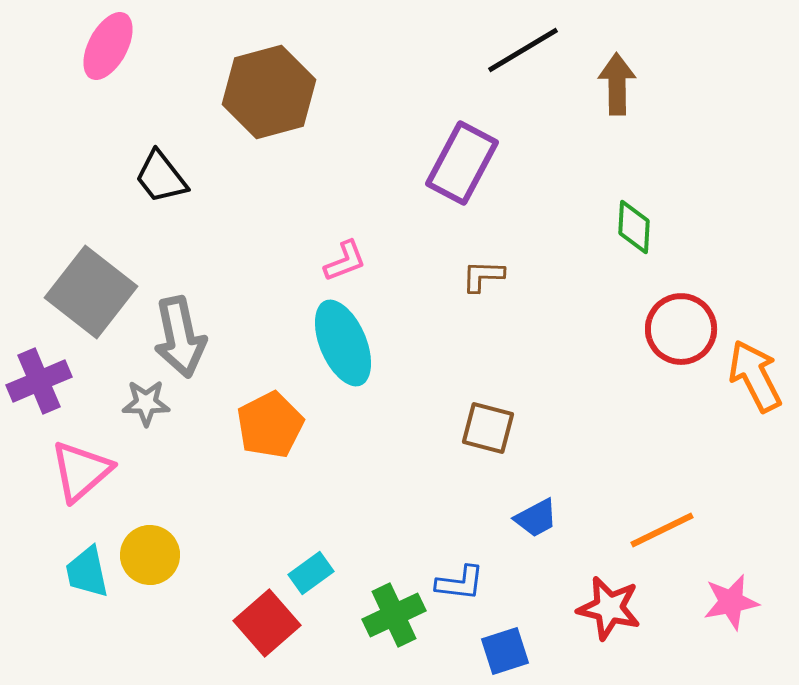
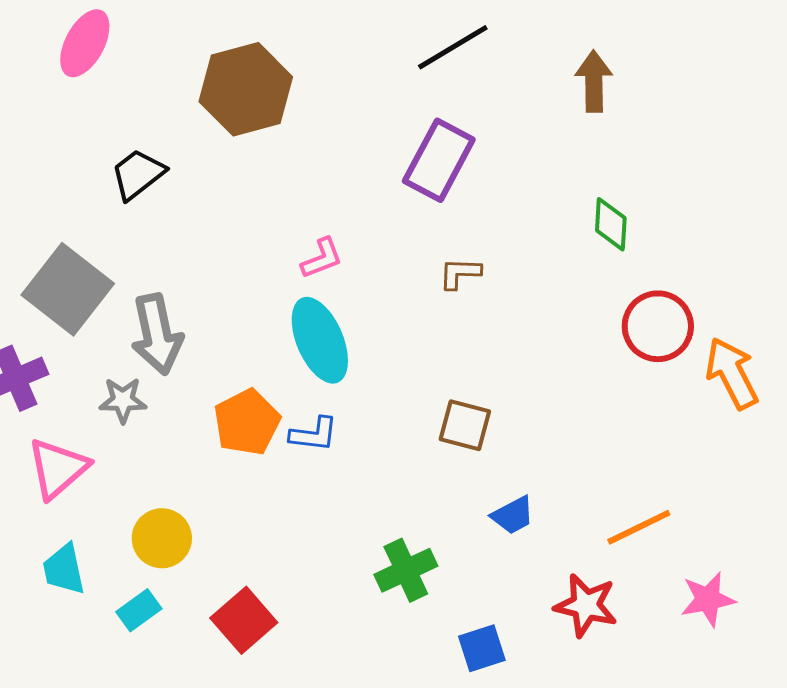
black line: (523, 50) -> (453, 47), moved
black trapezoid: (161, 177) -> (138, 174), turned 90
yellow circle: (150, 555) -> (162, 538), moved
cyan rectangle: (311, 573) -> (139, 610), moved
blue L-shape: (460, 583) -> (314, 434), moved
green cross: (394, 615) -> (406, 570), moved

